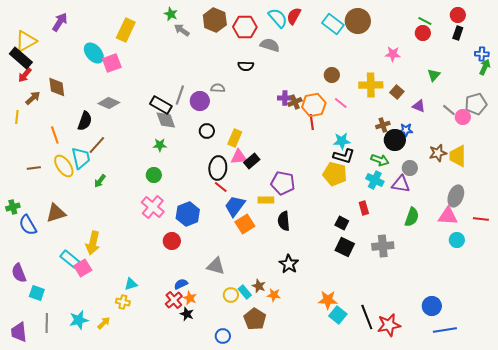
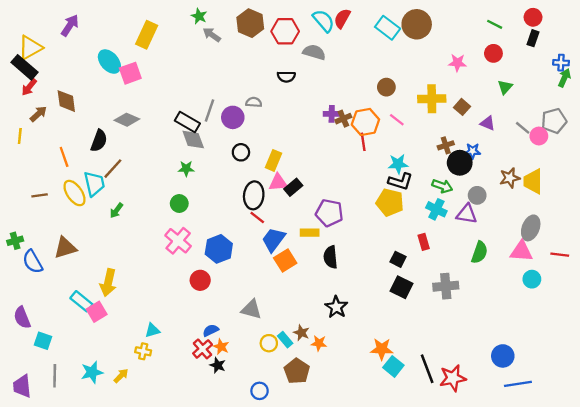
red circle: (423, 33) -> (493, 53), moved

